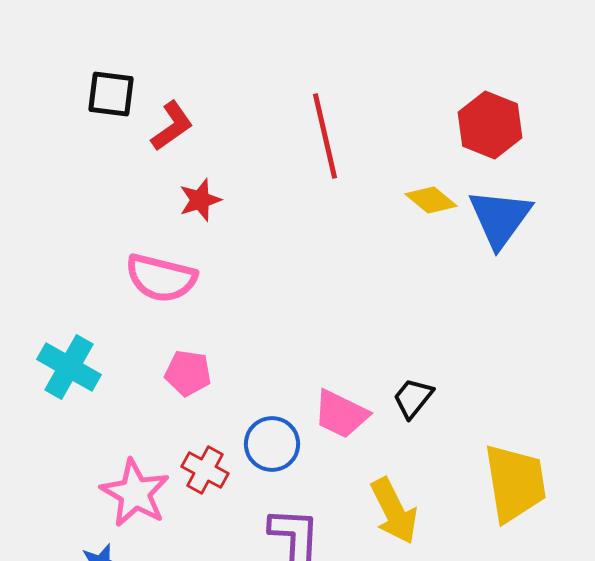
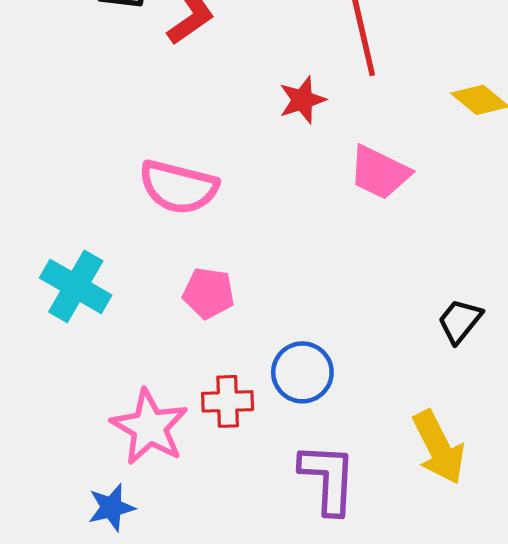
red star: (200, 200) -> (302, 100), moved
pink trapezoid: (341, 414) -> (379, 173), moved
red cross: (205, 470) -> (228, 401), turned -30

